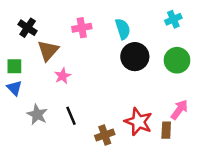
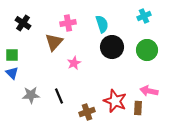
brown triangle: (48, 51) -> (54, 42), moved
pink star: (63, 76) -> (74, 63), moved
pink arrow: (179, 110) -> (149, 91), turned -114
gray star: (37, 114) -> (31, 95), turned -30

